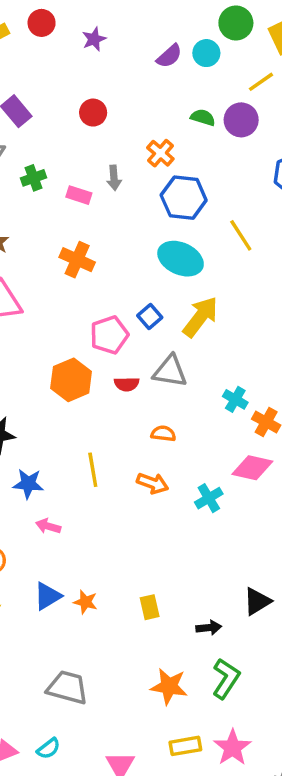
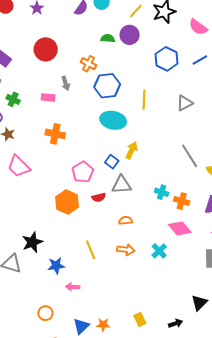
red circle: (93, 113) -> (46, 49), size x1.5
green cross: (33, 178) -> (13, 99), moved, turned -32
yellow line: (241, 235) -> (144, 100), turned 48
blue square: (150, 317) -> (112, 162), moved
yellow arrow: (200, 317) -> (132, 150), size x0.7
pink diamond: (252, 468) -> (180, 228), turned 50

